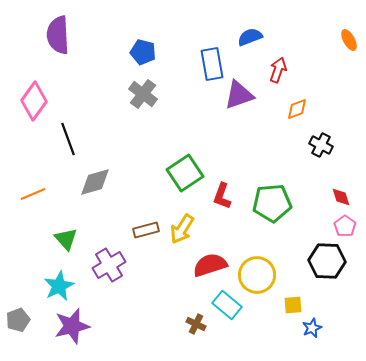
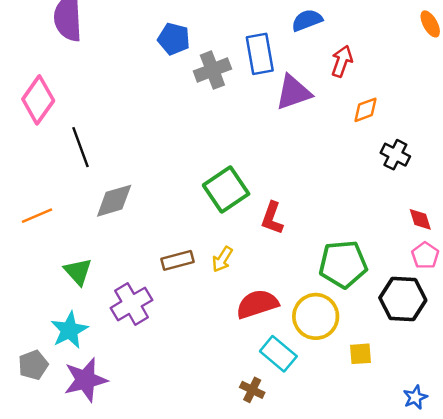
gray cross: (143, 94) -> (212, 70), moved, turned 32
green pentagon: (272, 203) -> (343, 264), moved
yellow arrow: (182, 229) -> (222, 259), size x0.7
gray pentagon: (18, 320) -> (33, 365), moved
brown cross: (196, 324) -> (252, 390), moved
blue star: (312, 328) -> (415, 397), moved

